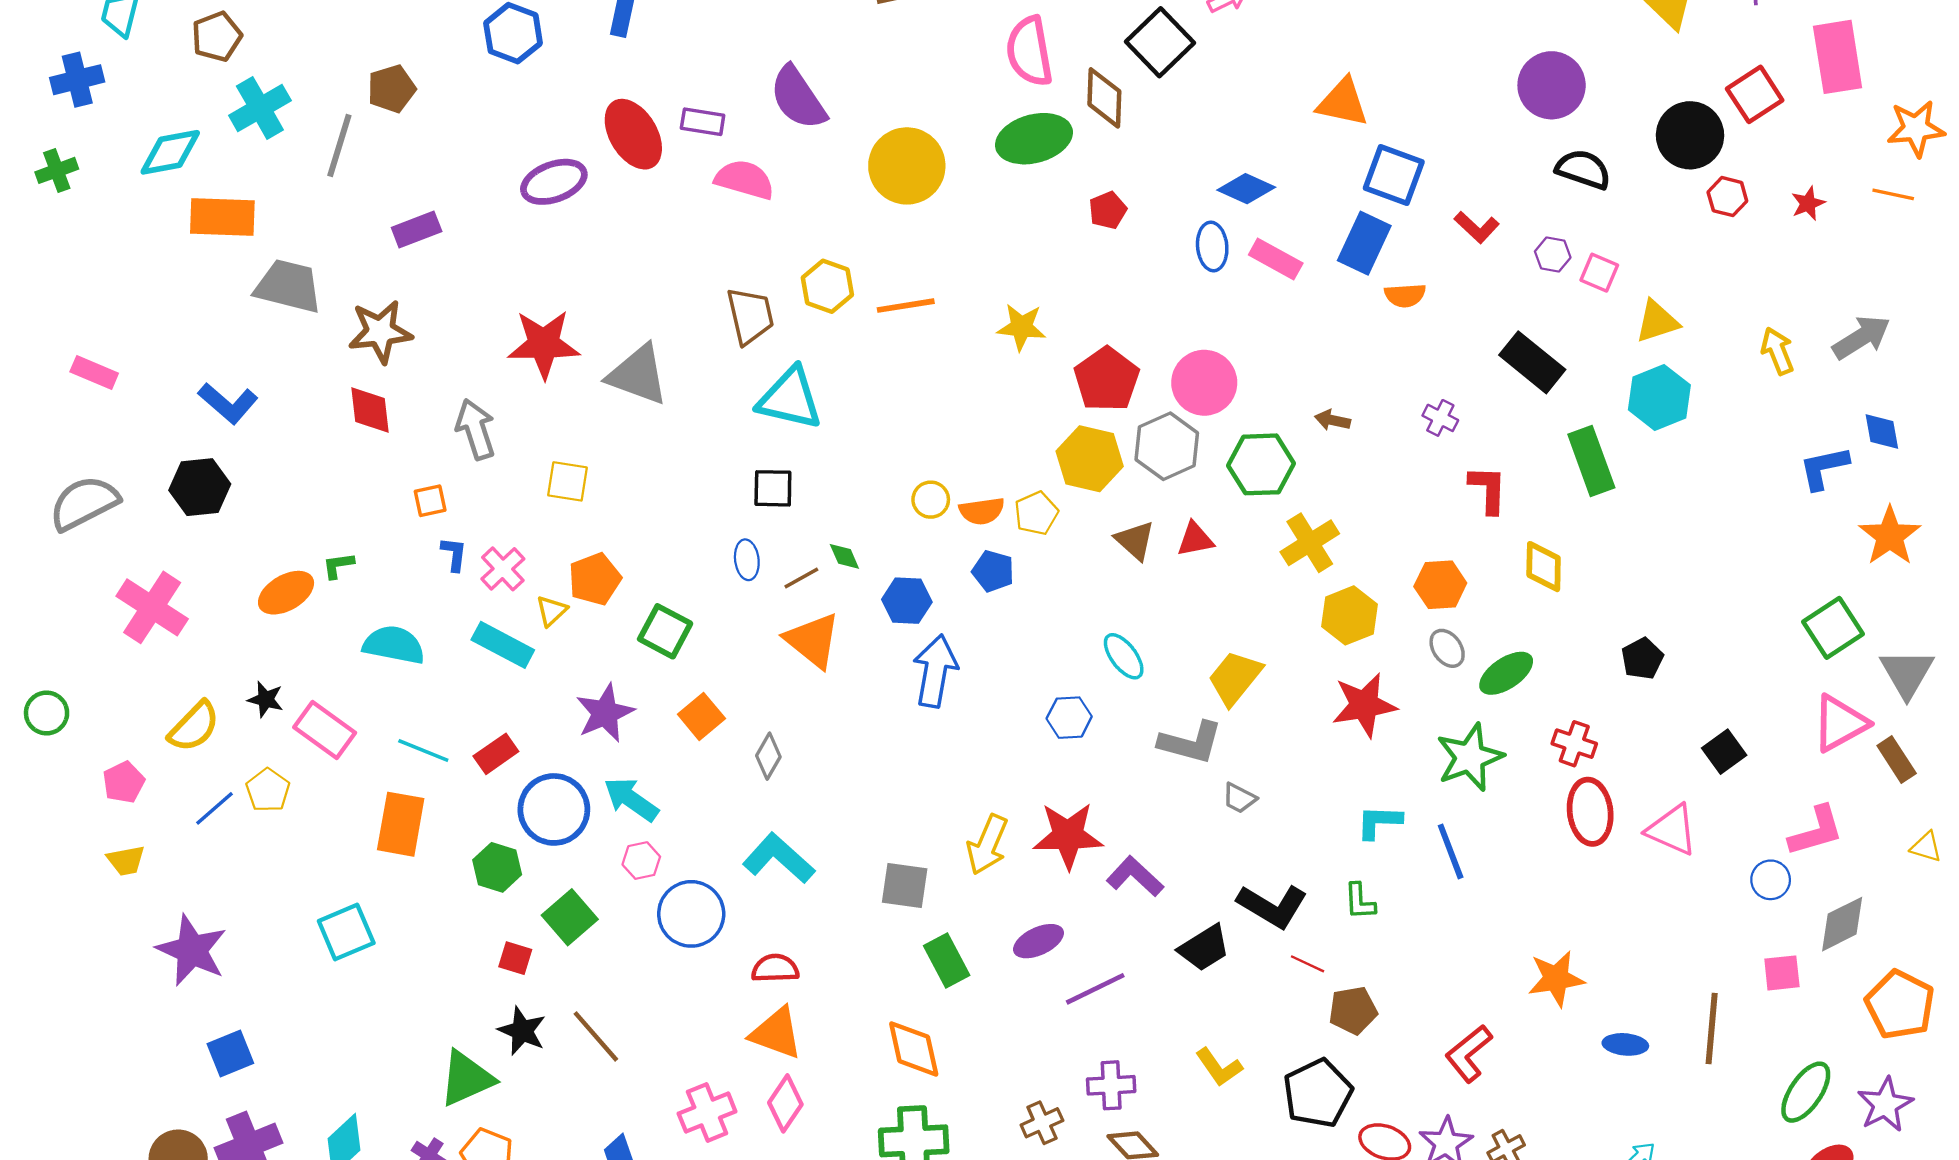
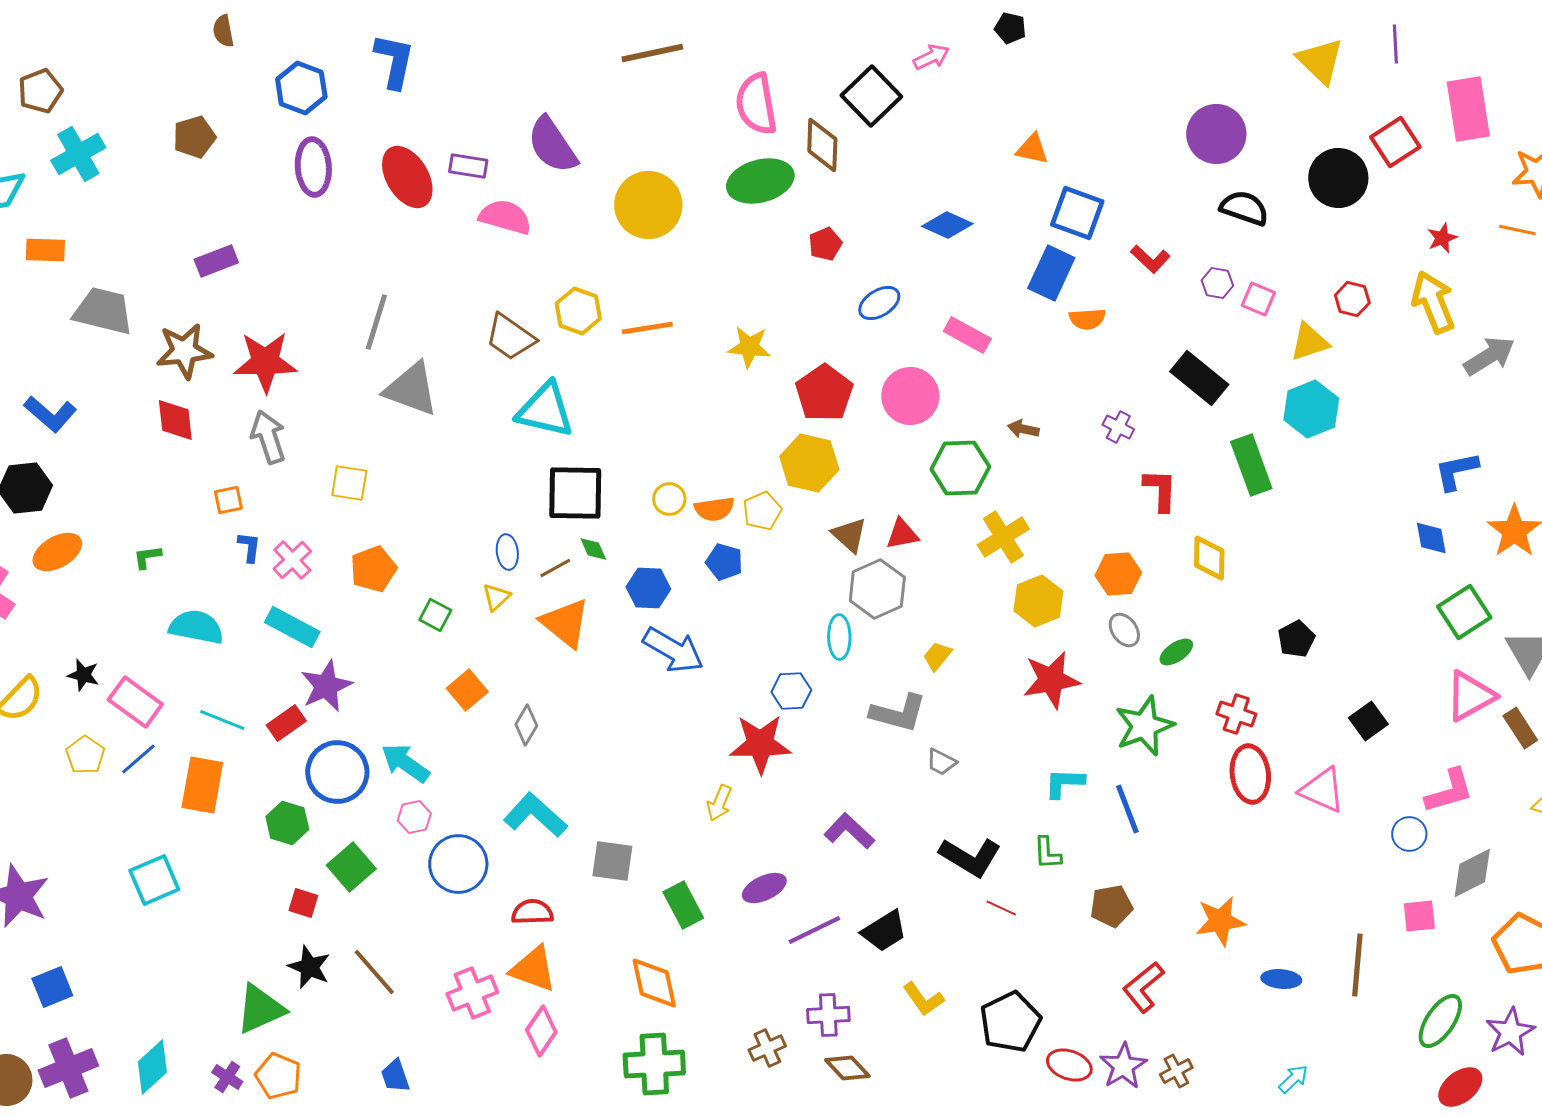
orange triangle: (1343, 102) -> (1032, 149), size x0.7
gray line: (339, 145) -> (376, 322), moved
purple ellipse: (554, 182) -> (313, 167), moved, turned -74
red hexagon: (1727, 197) -> (1352, 299), moved
orange rectangle: (222, 217) -> (45, 250), size x0.7
blue ellipse: (1212, 247) -> (879, 303), moved, turned 63
pink rectangle: (1276, 259) -> (967, 335), moved
brown trapezoid: (750, 316) -> (510, 337), turned 138
red star: (544, 344) -> (265, 362), moved
yellow arrow: (1777, 351) -> (1433, 302), moved, size x1.5
blue diamond: (1882, 432) -> (1431, 538), moved
gray hexagon: (1167, 446) -> (877, 589), moved
black square: (773, 488) -> (575, 493), moved, size x1.6
orange ellipse: (286, 593) -> (57, 552), moved
yellow triangle: (552, 611) -> (496, 597), moved
green square: (665, 631) -> (435, 615), size x0.7
cyan ellipse: (1124, 656) -> (839, 637), turned 36
blue arrow: (935, 671) -> (673, 650), turned 110
green ellipse: (1506, 673) -> (1176, 652), size x0.7
yellow trapezoid: (1235, 678) -> (937, 656), size x0.6
purple star: (605, 713) -> (326, 686), moved
blue line: (215, 808) -> (138, 759), moved
red star: (1068, 836) -> (760, 744), moved
yellow arrow: (987, 845) -> (719, 803), size x0.7
gray square: (905, 886) -> (612, 861), moved
black trapezoid: (1204, 948) -> (884, 931), moved
brown pentagon: (1353, 1010) -> (1111, 906), moved
pink cross: (707, 1113) -> (472, 993), moved

